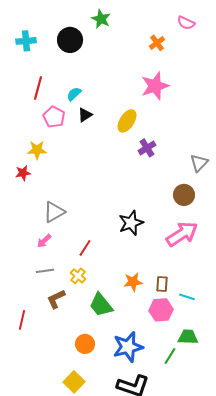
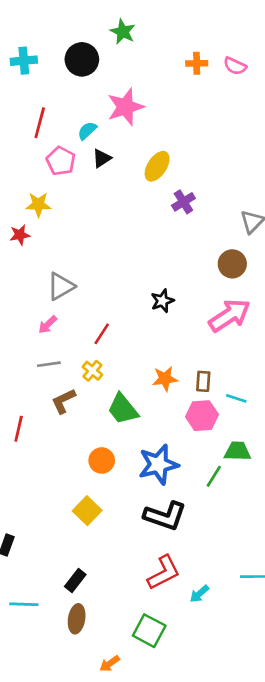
pink semicircle: (186, 23) -> (235, 66), moved
orange cross: (157, 43) -> (197, 63), turned 35
pink star: (155, 86) -> (125, 107), moved
black star: (131, 223) -> (162, 301), size x0.7

